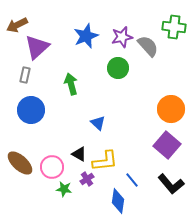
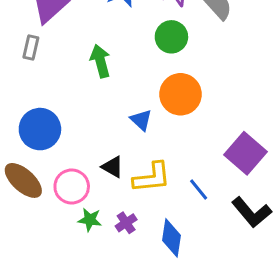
orange circle: (171, 109) -> (181, 94), moved
blue circle: (31, 110) -> (40, 129), moved
purple cross: (87, 179) -> (126, 223), moved
blue line: (132, 180) -> (199, 190), moved

